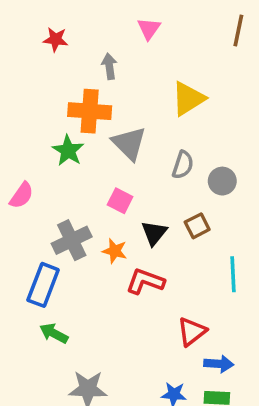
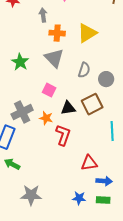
orange cross: (90, 111) -> (57, 33), moved, size x0.7
brown square: (197, 226) -> (92, 104), size x1.5
black triangle: (154, 233) -> (68, 108), turned 42
red L-shape: (145, 281) -> (63, 135), turned 90
red triangle: (192, 332) -> (89, 163), turned 30

